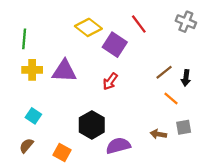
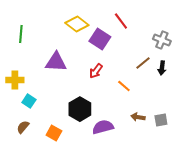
gray cross: (186, 22) -> (162, 40), moved
yellow cross: (32, 70) -> (15, 80), moved
orange line: (171, 99) -> (124, 86), moved
gray square: (184, 127) -> (161, 120), moved

